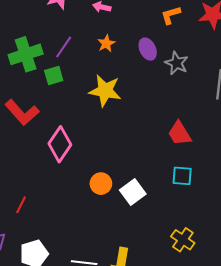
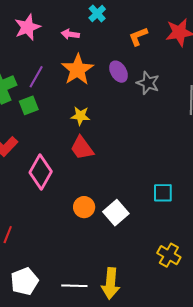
orange star: (106, 43) -> (78, 70), size x1.8
yellow star: (105, 91) -> (80, 116), size x0.6
red trapezoid: (180, 133) -> (82, 148), moved

